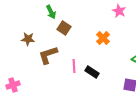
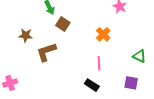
pink line: (74, 66) -> (99, 63), moved
black rectangle: (92, 72) -> (92, 85), moved

